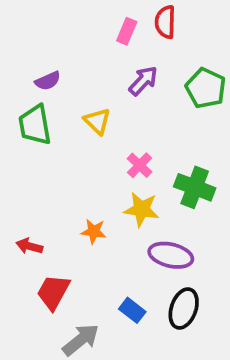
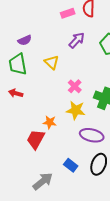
pink rectangle: (127, 31) -> (68, 13), turned 48
red arrow: (29, 246) -> (16, 93), moved
red trapezoid: (53, 292) -> (36, 139), moved

